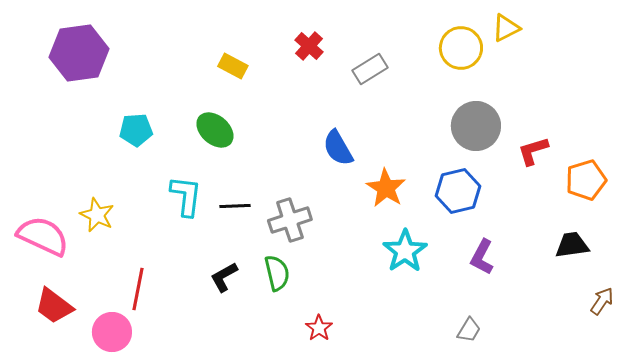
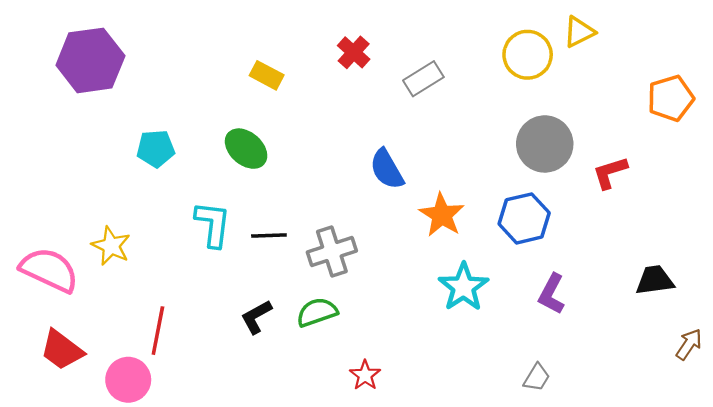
orange pentagon: (586, 180) -> (671, 98), moved
green semicircle: (277, 273) -> (317, 312), turned -96

